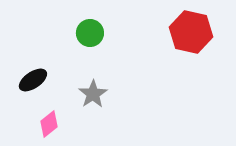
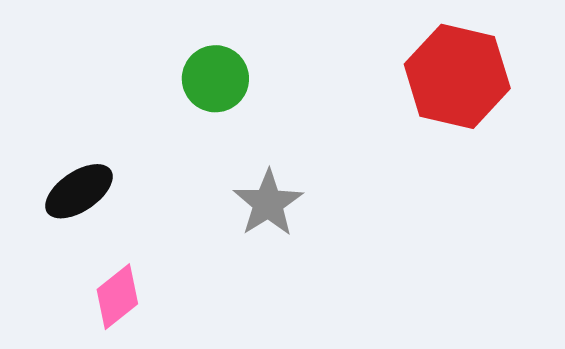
gray star: (93, 94) -> (268, 203), moved

